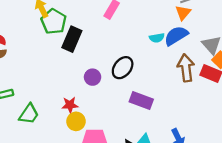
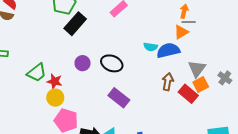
black ellipse: (123, 68) -> (112, 63), turned 55
brown arrow: (186, 68) -> (168, 82), size x0.7
green trapezoid: (29, 114) -> (37, 73), moved

